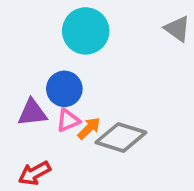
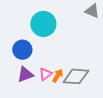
blue circle: (64, 89) -> (22, 50), moved

